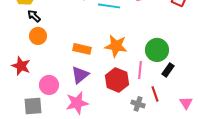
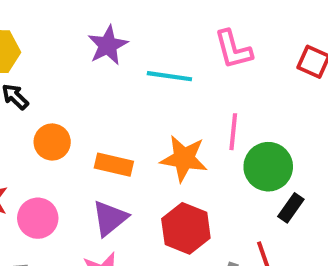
orange circle: (38, 36) -> (52, 142), moved
pink line: (140, 70) -> (233, 132), moved
pink circle: (49, 85) -> (38, 218), moved

